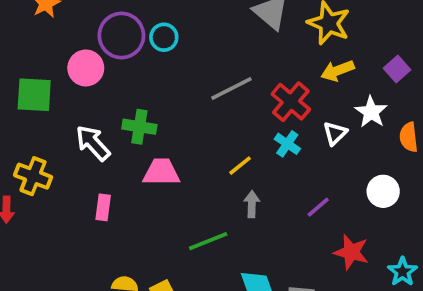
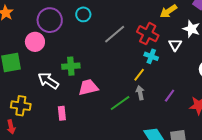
cyan circle: (164, 37) -> (83, 14), moved
yellow line: (240, 166) -> (139, 75), moved
purple line: (318, 207) -> (170, 96), moved
green line: (208, 241) -> (120, 103), moved

